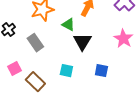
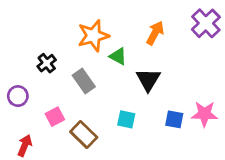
green triangle: (68, 25) -> (118, 56), moved
pink star: (123, 39) -> (204, 114), moved, turned -30

